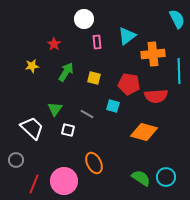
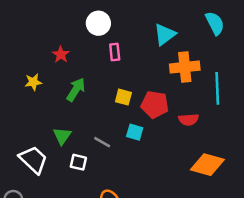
cyan triangle: (127, 36) -> (165, 34), moved
yellow square: (94, 78) -> (123, 97), moved
red semicircle: (156, 96) -> (189, 120), size x0.7
orange diamond: (144, 132) -> (207, 165), moved

